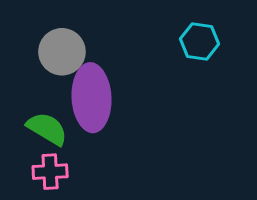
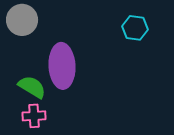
gray circle: (62, 52) -> (22, 20), moved

